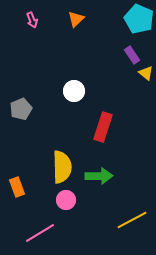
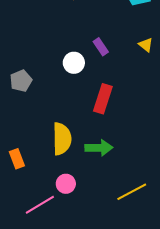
purple rectangle: (132, 55) -> (101, 47), moved
pink circle: (66, 200) -> (66, 184), moved

